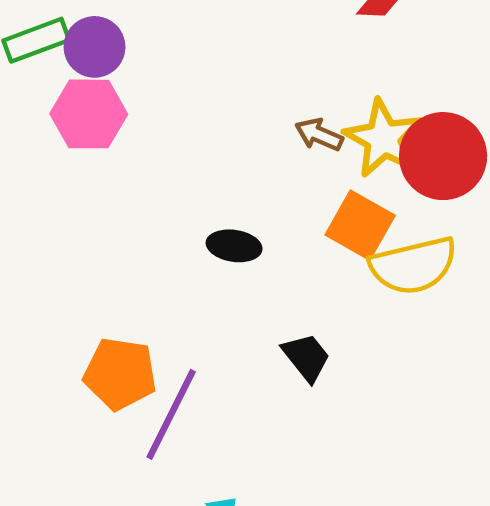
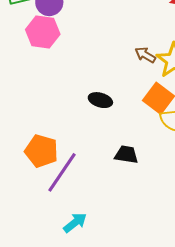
black trapezoid: (306, 357) -> (126, 155), turned -50

